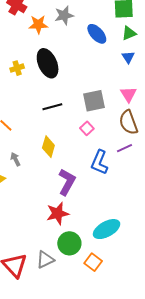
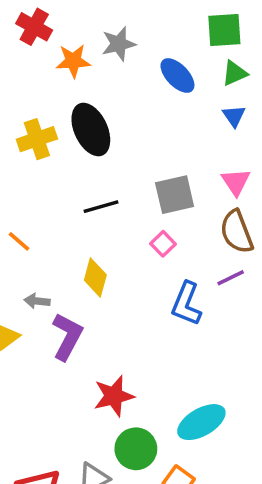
yellow cross: (17, 68) -> (37, 139), size x1.5
gray arrow: (15, 159) -> (37, 301), turned -56
purple L-shape: (67, 182) -> (67, 337), moved

